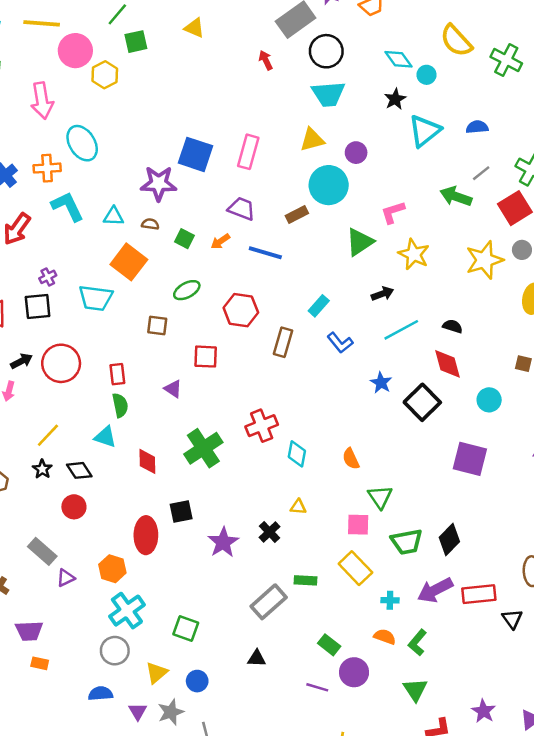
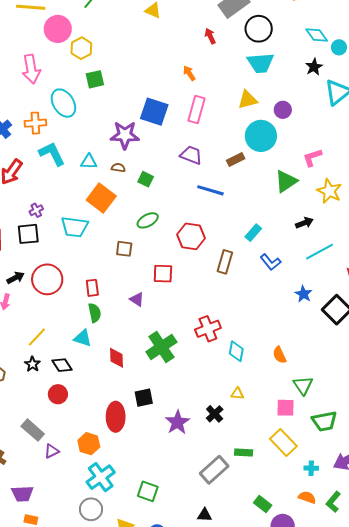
green square: (136, 42) -> (95, 79), moved
orange arrow: (220, 241) -> (189, 73), moved, turned 91

